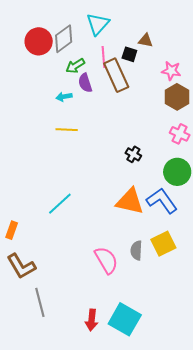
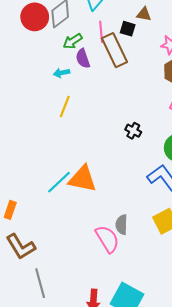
yellow line: (67, 130) -> (65, 107), turned -70
orange triangle: (130, 201) -> (83, 179), moved
gray semicircle: (136, 250) -> (122, 225), moved

